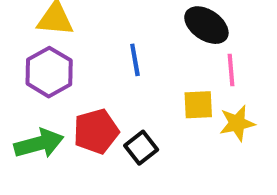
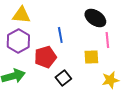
yellow star: (237, 123) -> (110, 80), moved
red pentagon: (96, 131) -> (45, 57), moved

